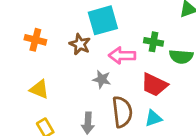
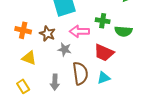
orange cross: (35, 40) -> (23, 30), moved
brown star: (80, 44) -> (47, 34), moved
yellow triangle: (39, 89) -> (29, 58), moved

